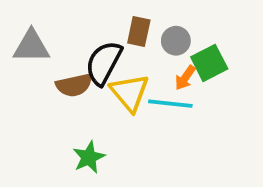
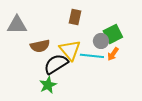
gray circle: (176, 41) -> (101, 41), moved
black semicircle: (104, 63) -> (56, 64), moved, turned 30
orange arrow: (185, 78) -> (113, 54), moved

